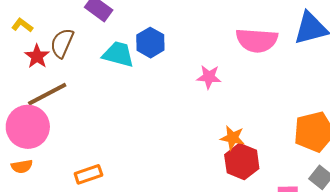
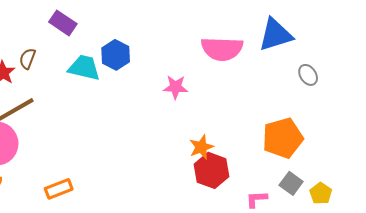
brown semicircle: (62, 43) -> (27, 59), size x0.7
orange star: (233, 138) -> (201, 147), turned -30

